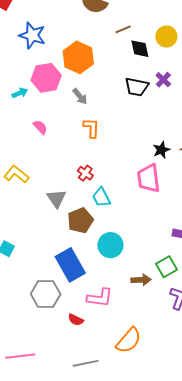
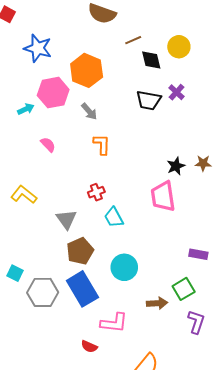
red cross: (85, 173) -> (96, 192), turned 35
brown pentagon: (80, 220) -> (80, 251), moved
gray hexagon: (46, 294) -> (43, 292), moved

